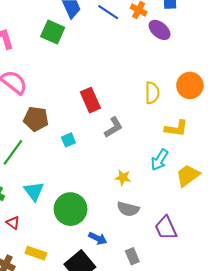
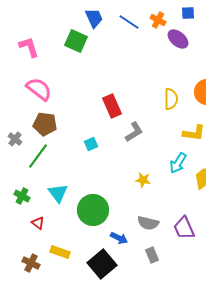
brown pentagon: (36, 119) -> (45, 124), moved
gray semicircle: (128, 209) -> (148, 223), moved

